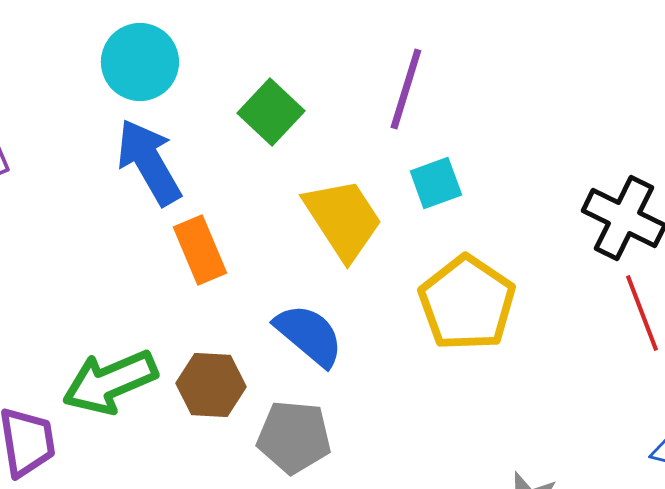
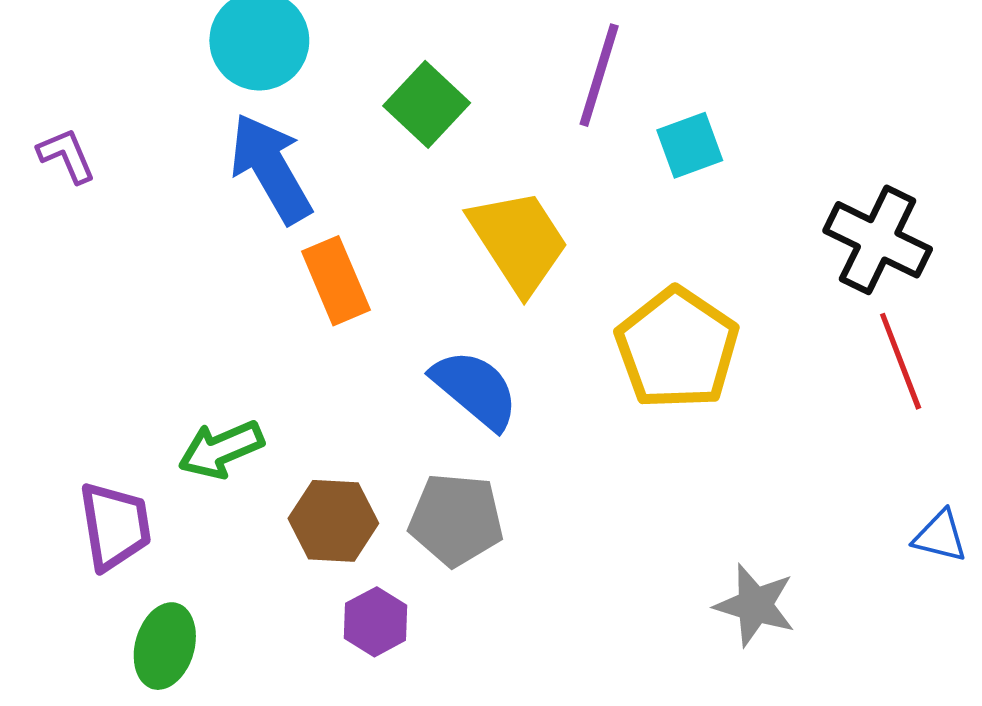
cyan square: (436, 183) -> (690, 145), moved
green arrow: (110, 382) -> (221, 449), size x0.7
brown hexagon: (211, 385) -> (333, 521), moved

